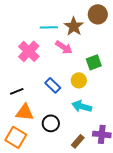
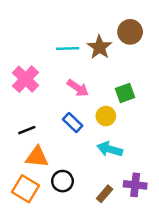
pink arrow: (64, 47) -> (78, 88), moved
pink cross: (29, 51) -> (26, 79), moved
black circle: (51, 123) -> (62, 181), moved

